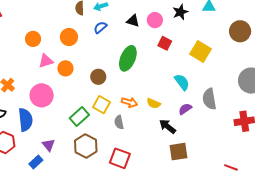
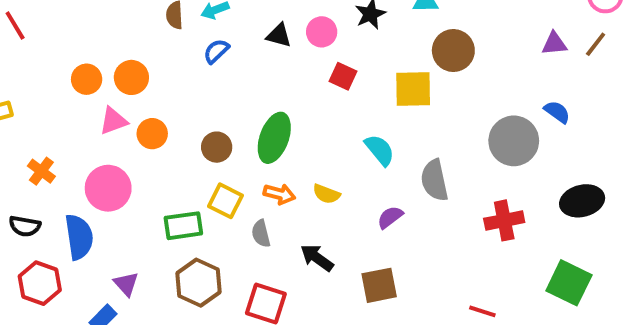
brown circle: (240, 31) -> (453, 51), moved
orange circle: (69, 37) -> (131, 77), moved
yellow square: (201, 51) -> (413, 89), turned -30
green ellipse: (128, 58) -> (274, 138), moved
purple semicircle: (185, 109) -> (390, 217), moved
green rectangle: (79, 116) -> (183, 226), turned 36
black arrow: (167, 126) -> (317, 258), moved

